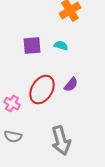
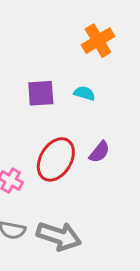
gray arrow: (61, 141) -> (59, 236), moved, turned -56

